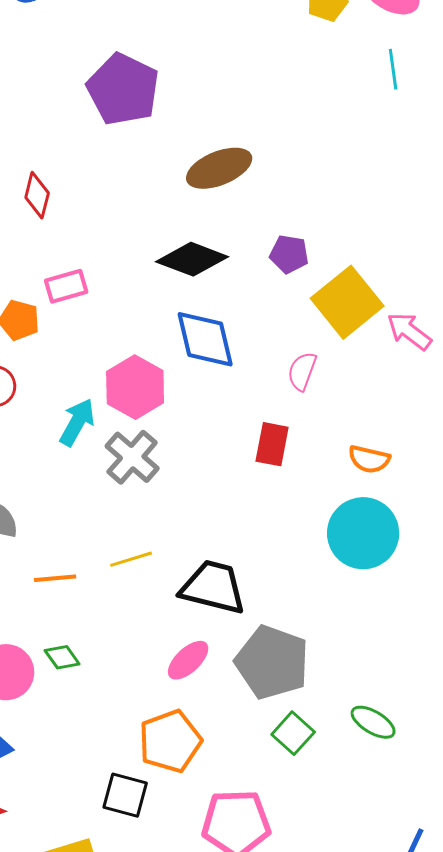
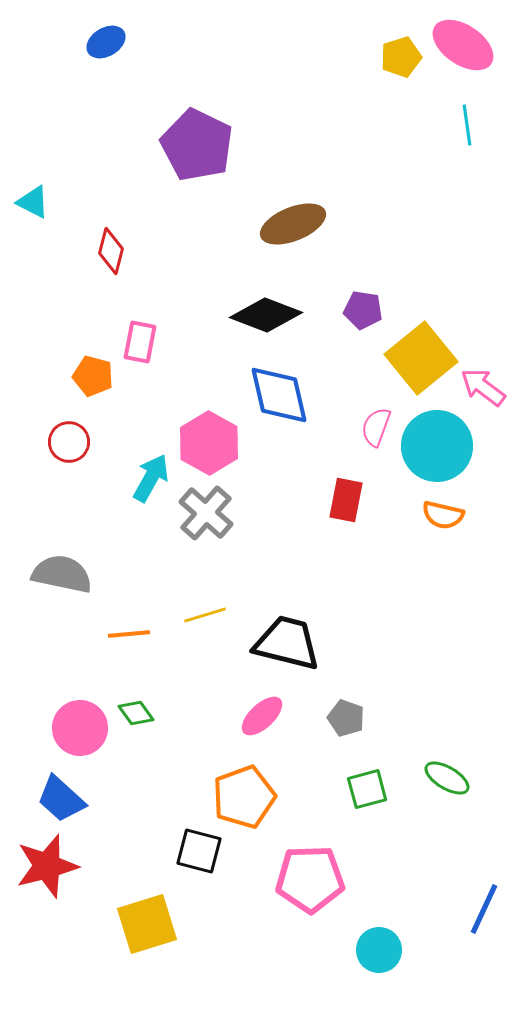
pink rectangle: (66, 286) -> (140, 342), turned -63
cyan circle: (363, 533) -> (437, 446), moved
gray pentagon: (272, 662) -> (346, 718), size x0.5
green square: (293, 733) -> (367, 789), turned 33

